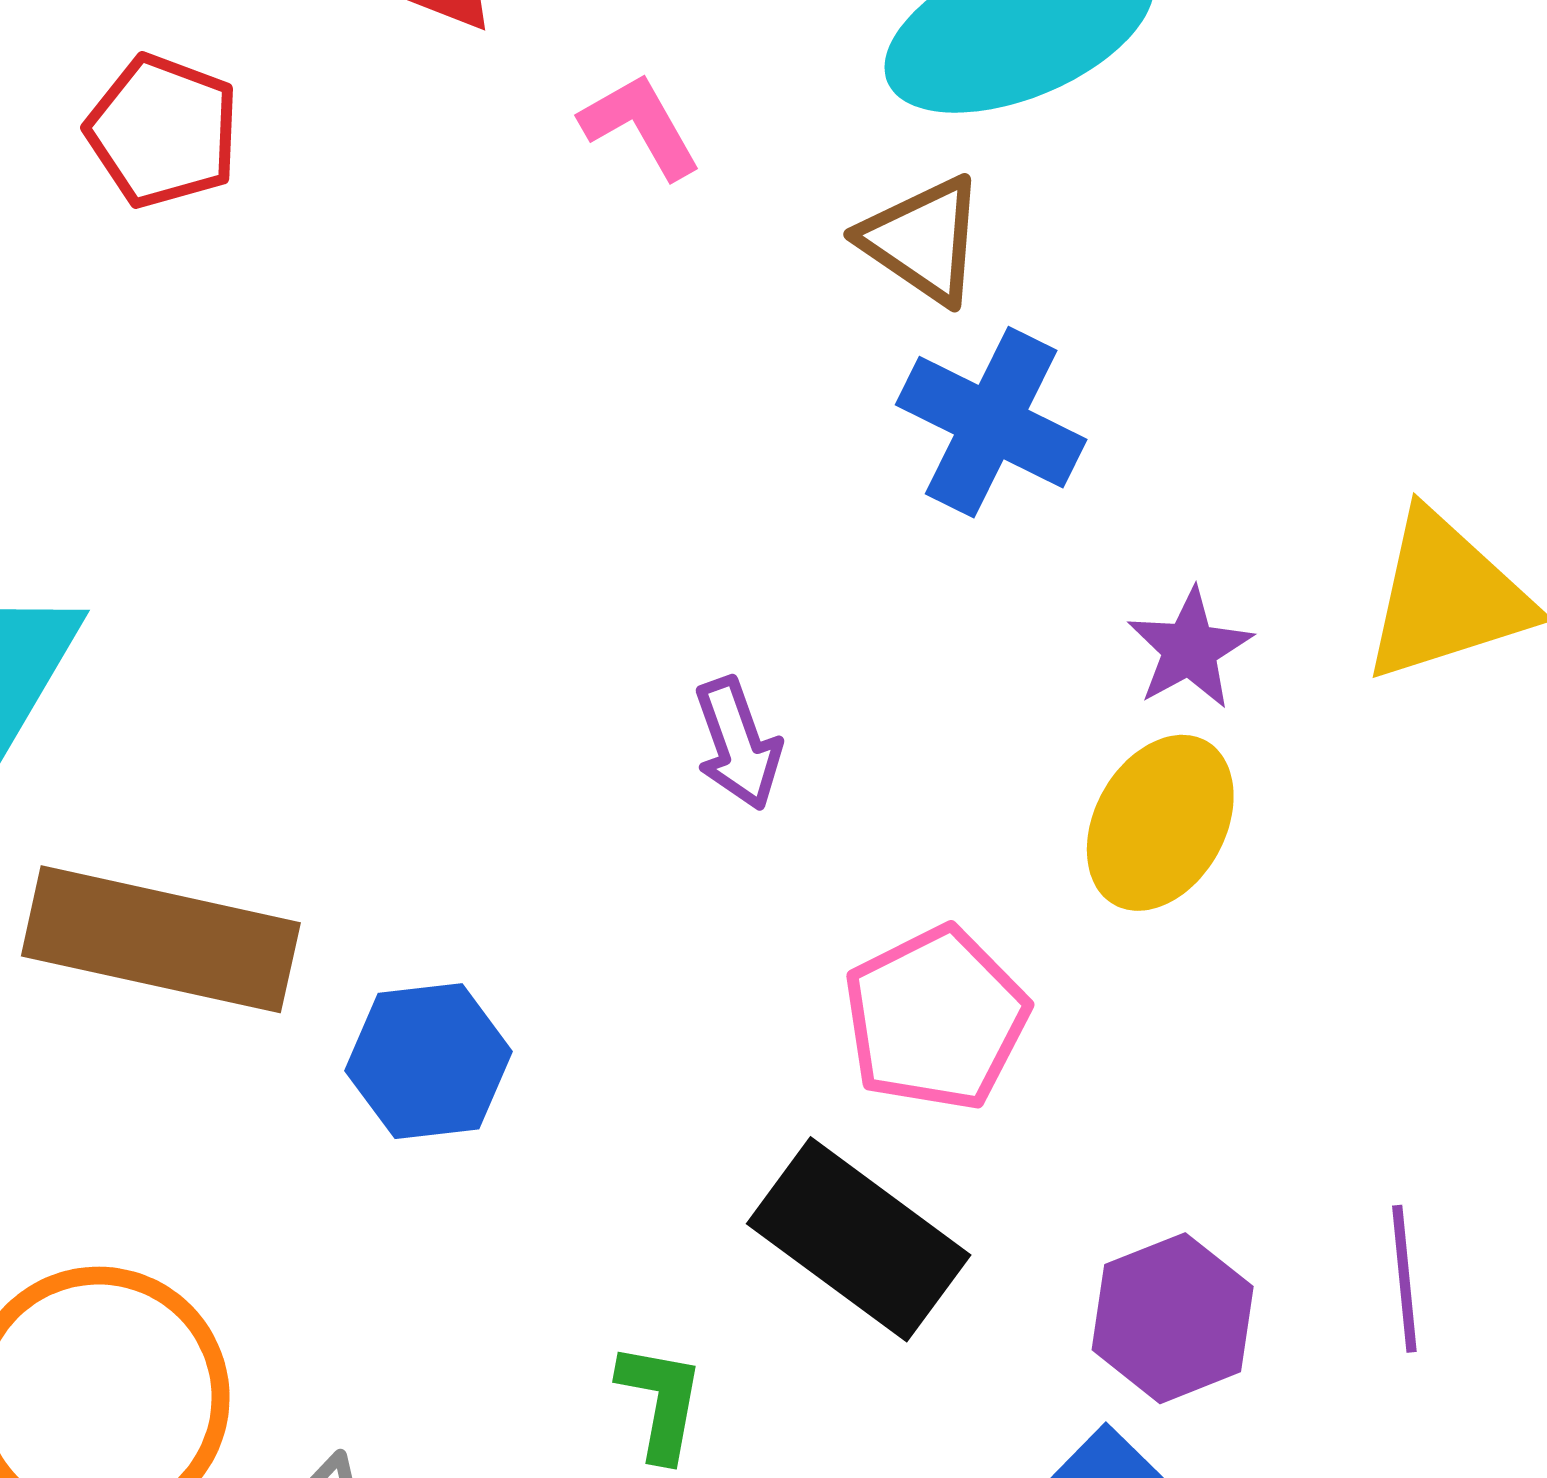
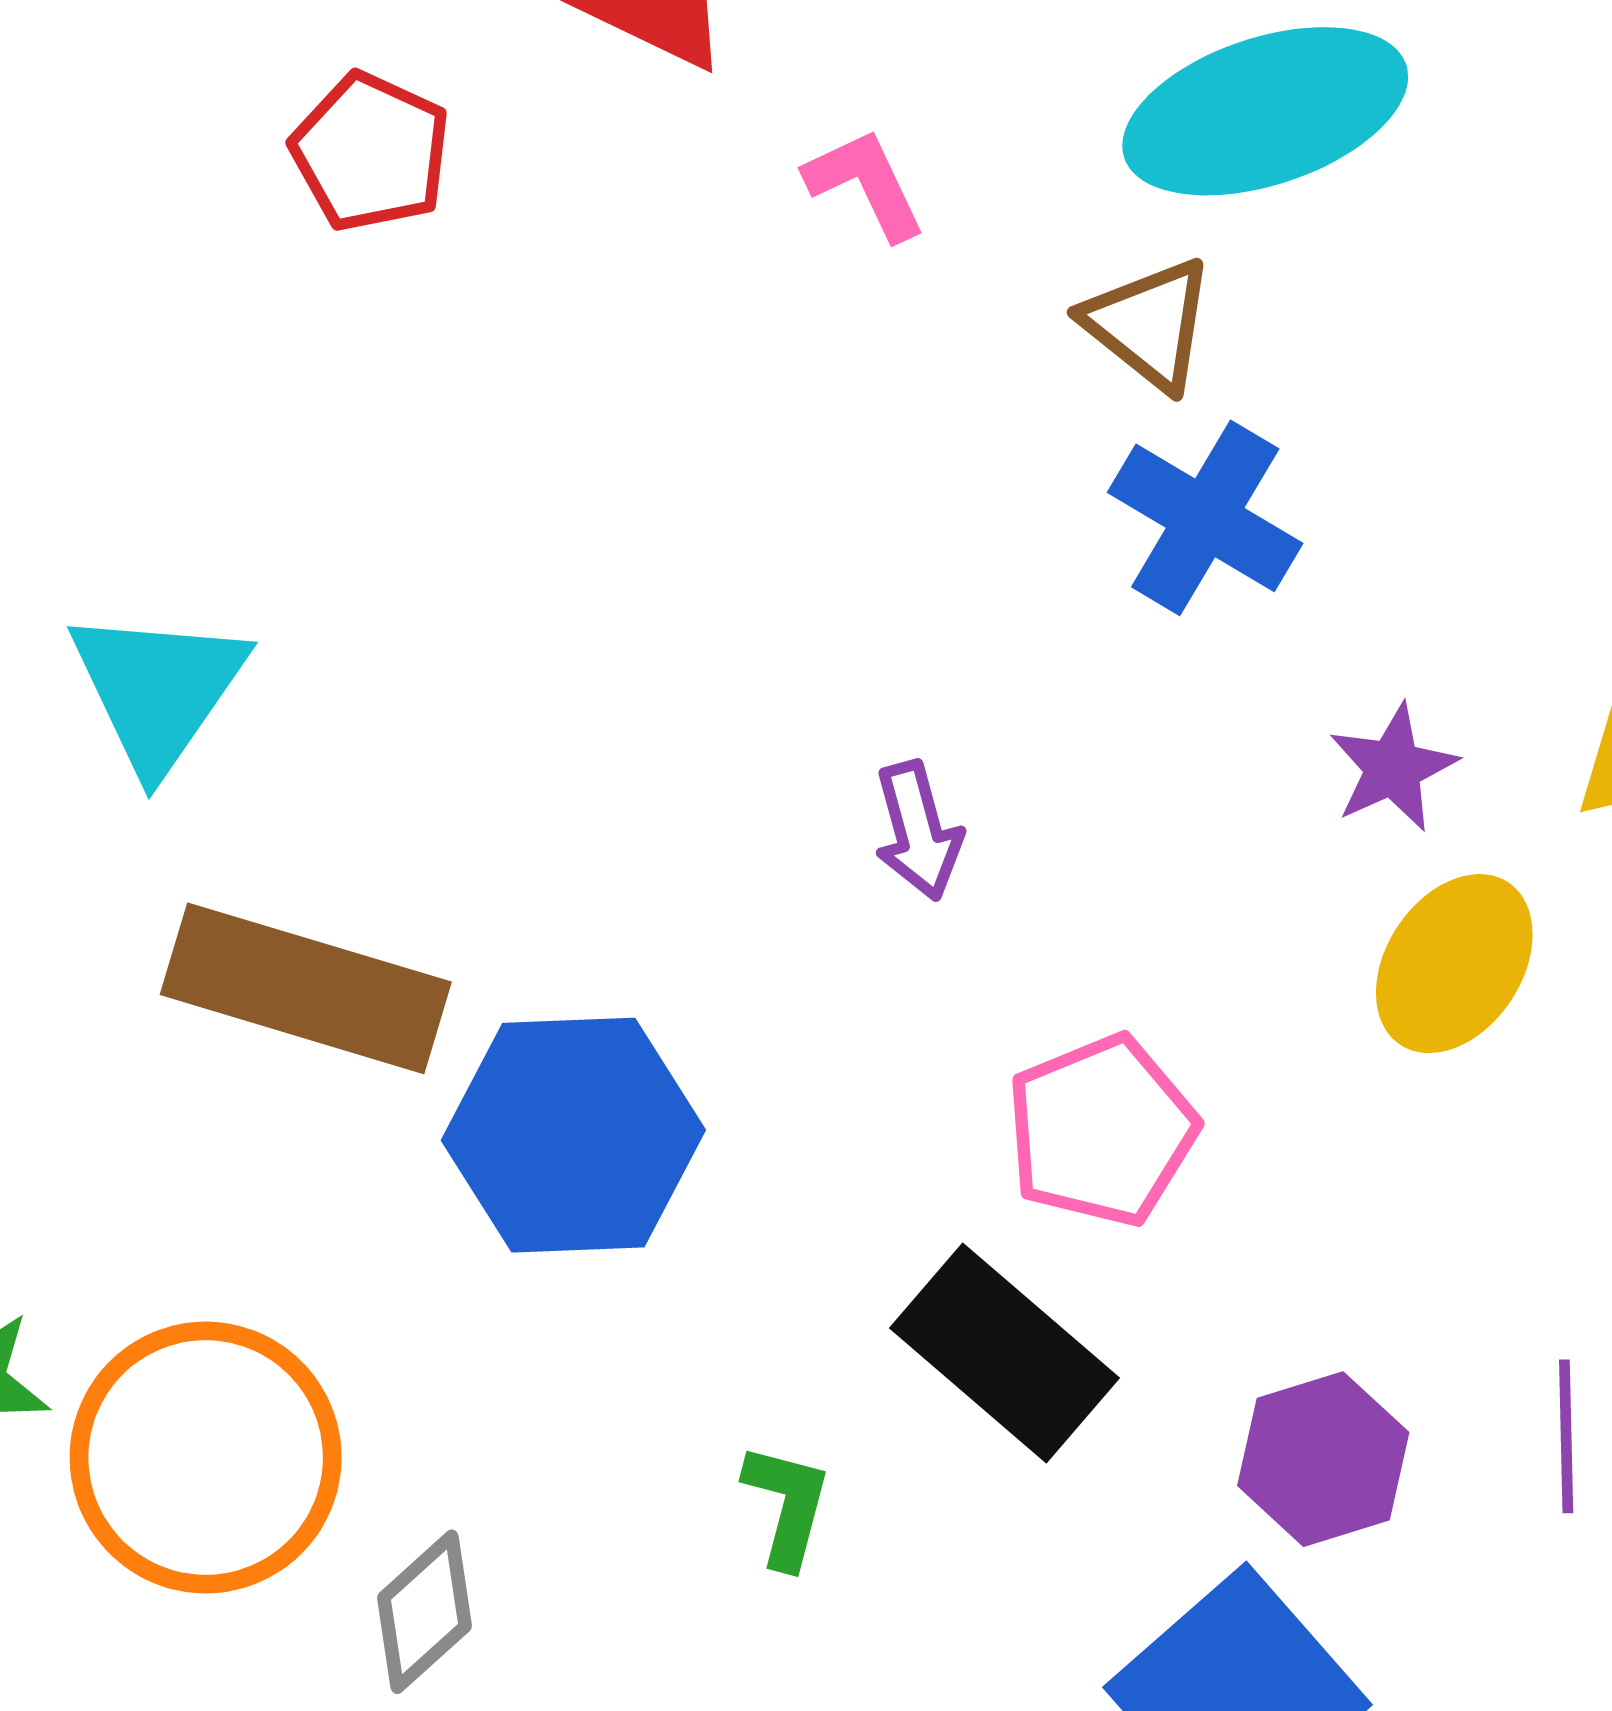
yellow ellipse: (1160, 823) -> (1454, 964), moved
blue hexagon: (429, 1061) -> (573, 1135), size x1.5

